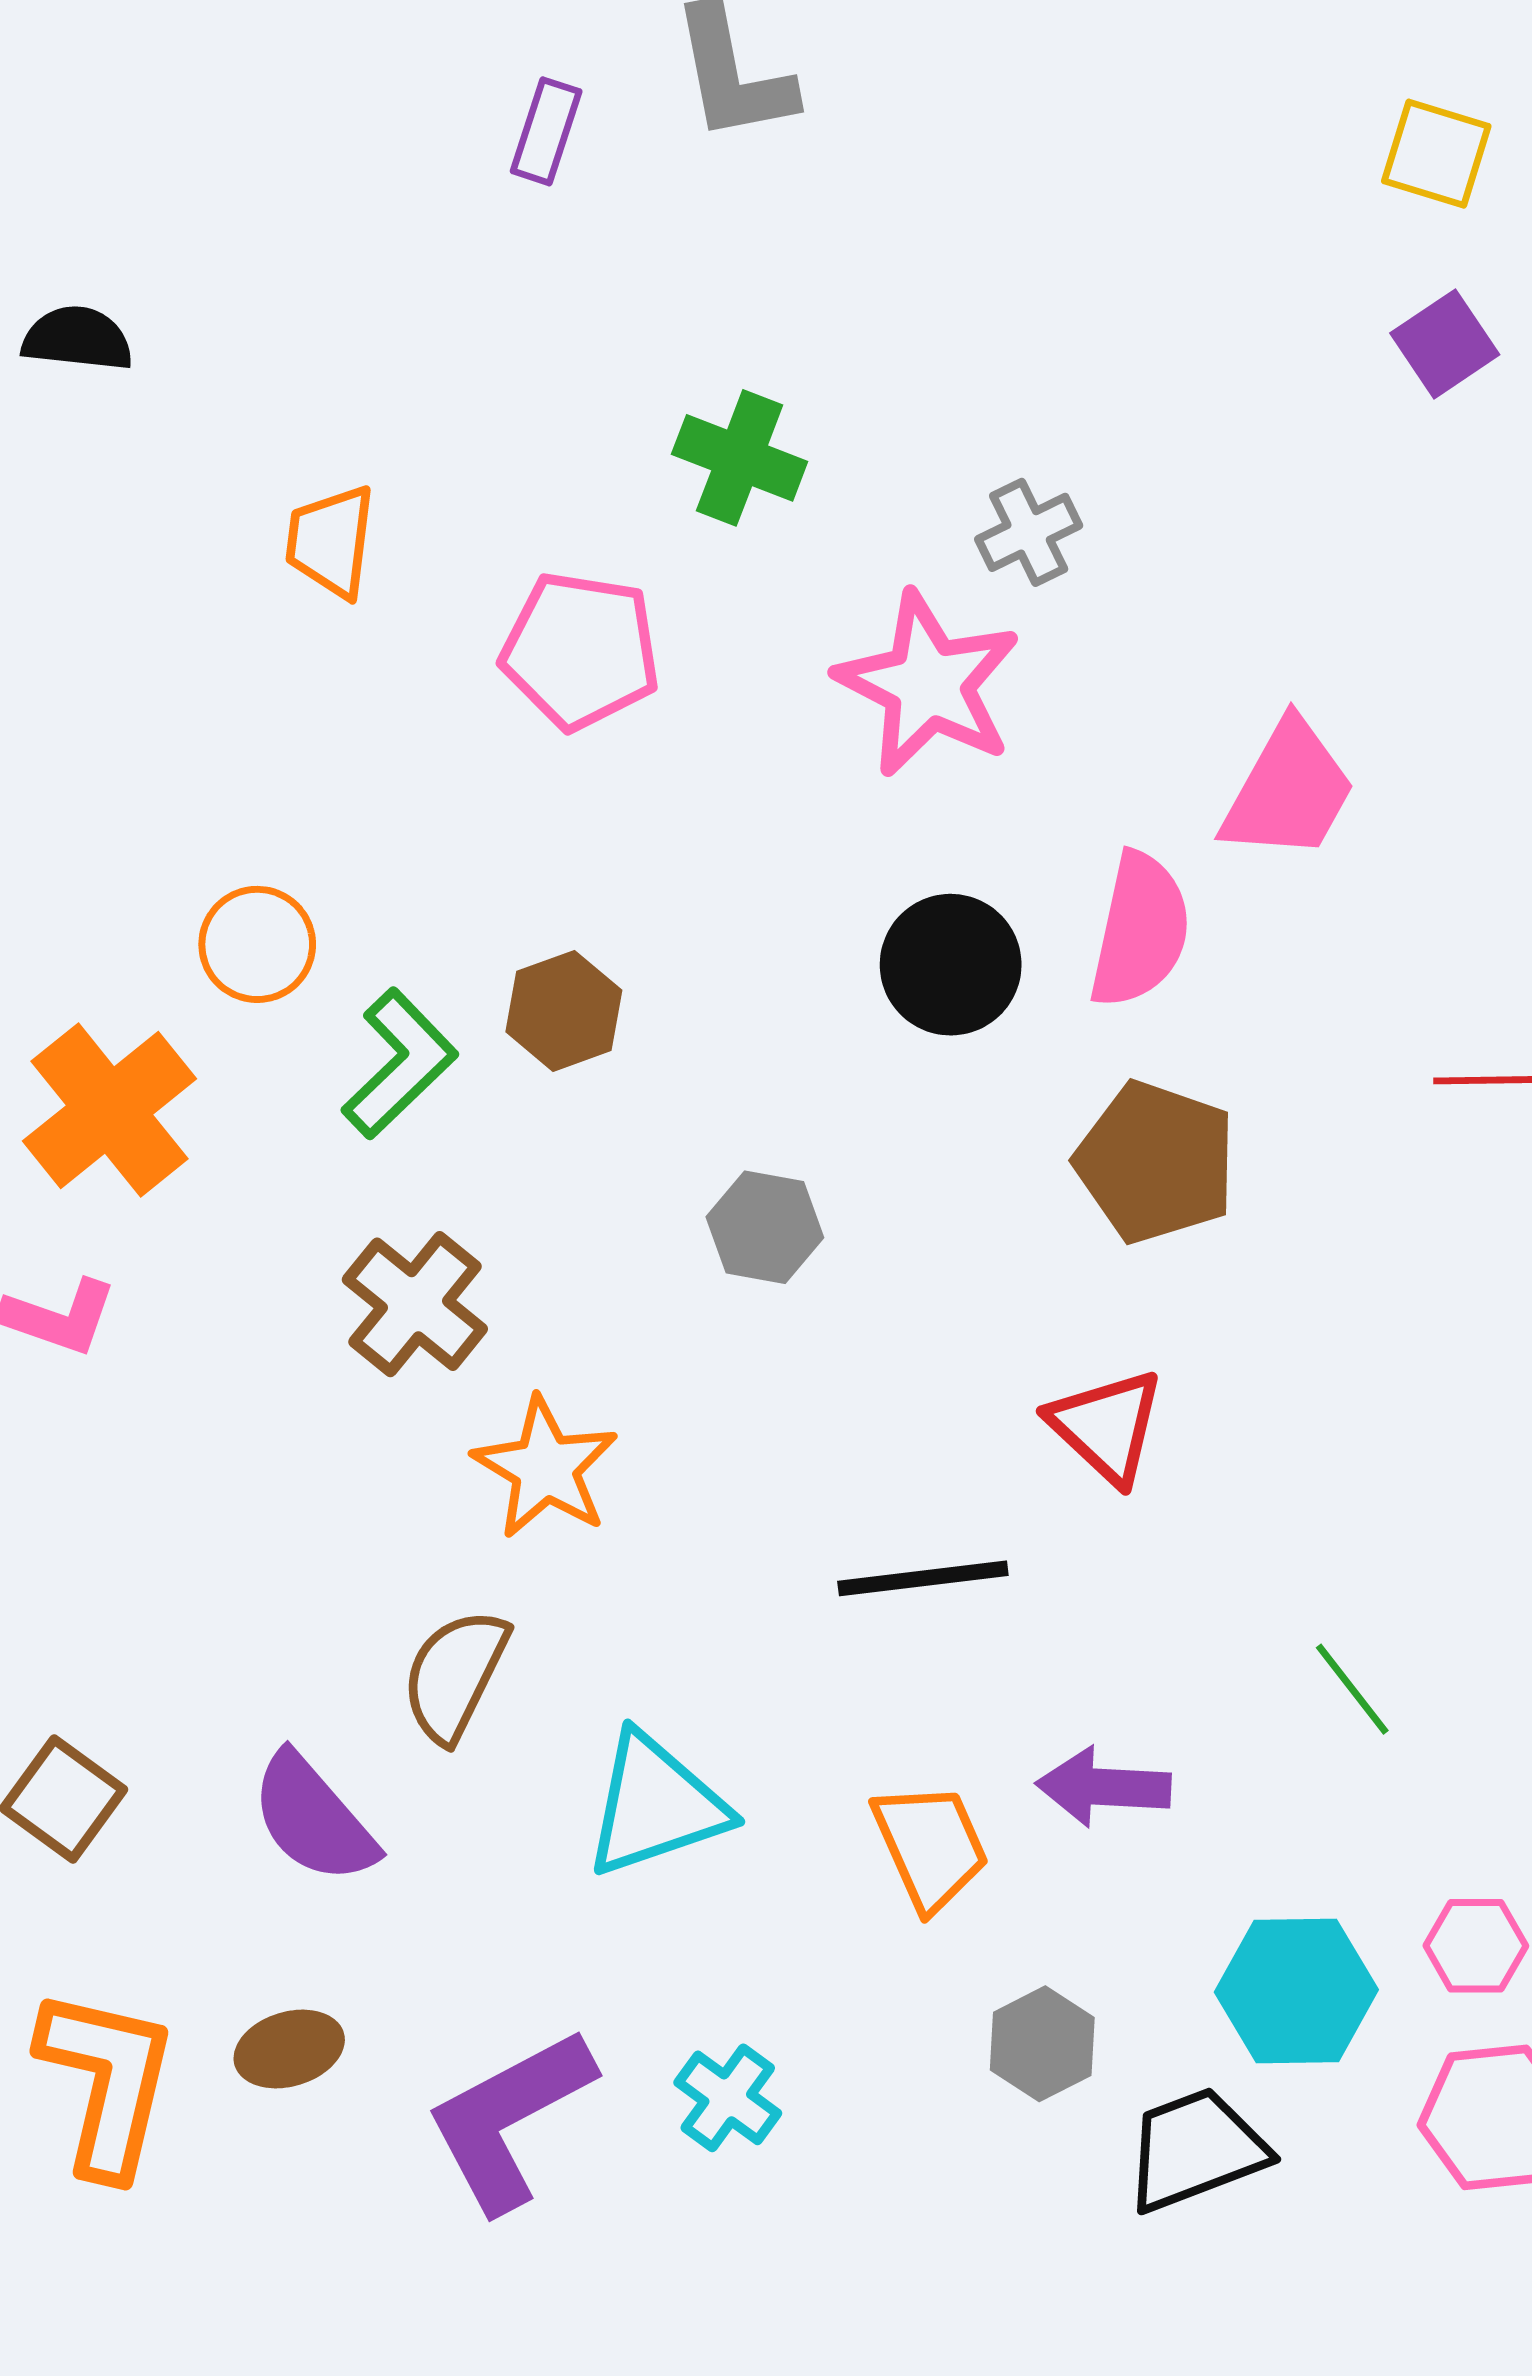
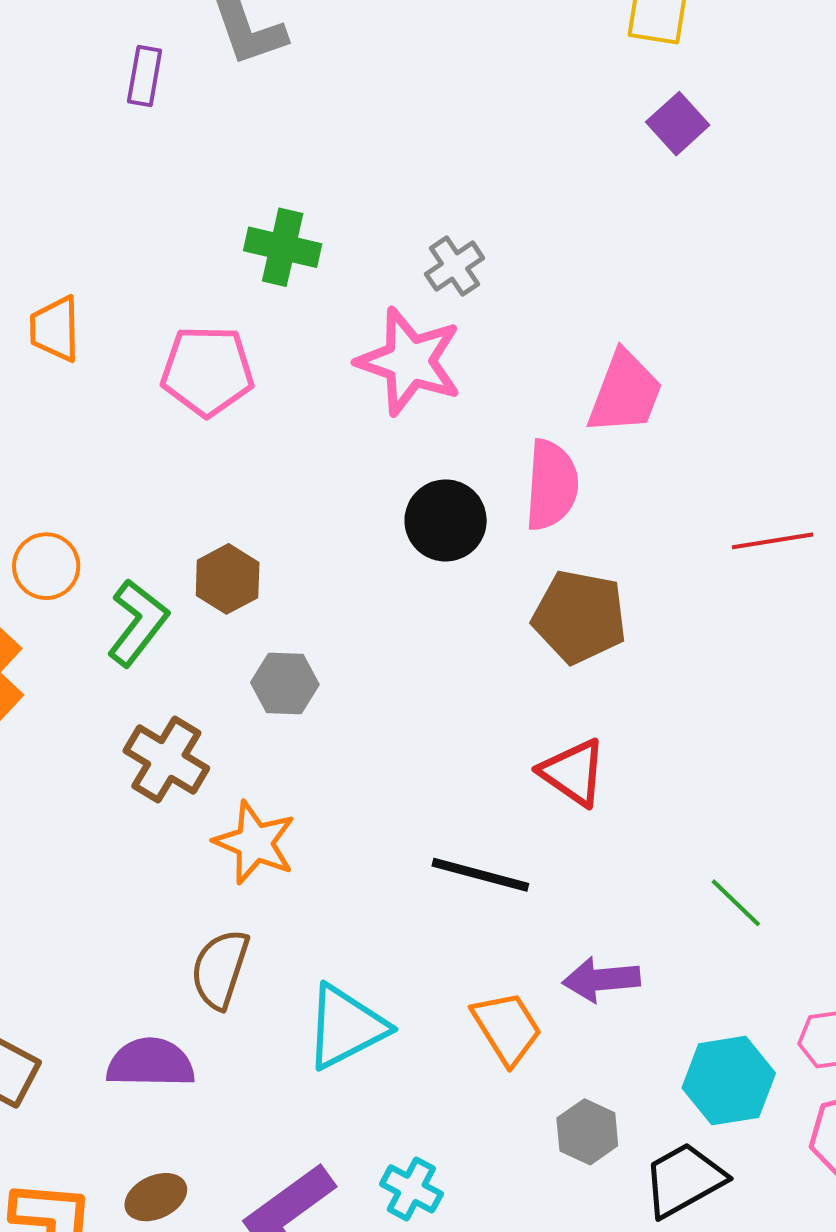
gray hexagon: (765, 1227) -> (285, 683), moved
black line: (923, 1578) -> (480, 875), turned 30
purple semicircle: (313, 1818) -> (151, 1063), turned 140

